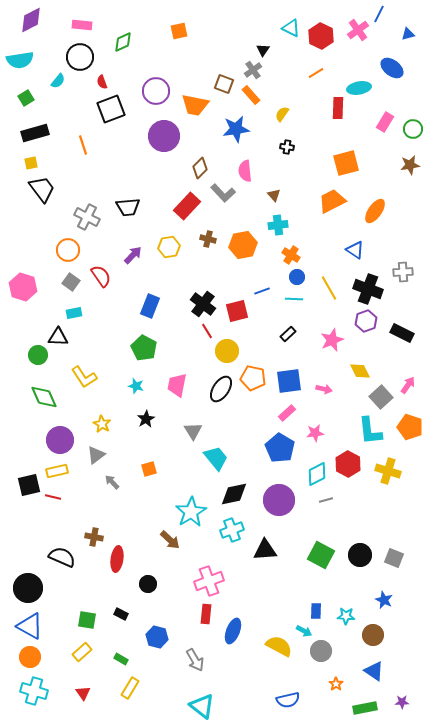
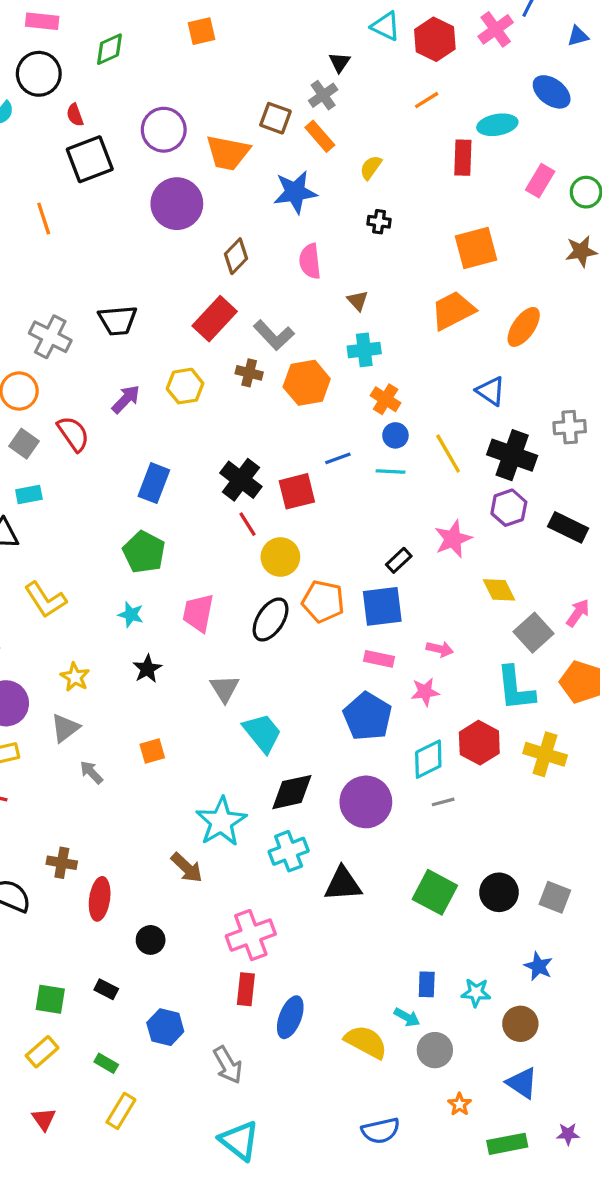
gray L-shape: (223, 193) -> (274, 335), moved
black rectangle: (288, 334) -> (399, 560), moved
pink arrow: (324, 389) -> (440, 649), moved
pink rectangle: (287, 413) -> (379, 659), turned 54

